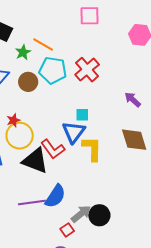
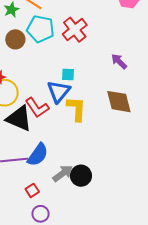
red square: (67, 230) -> (32, 190), moved

